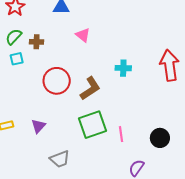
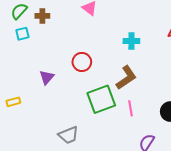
red circle: (57, 81) -> (82, 62), moved, size x0.7
brown L-shape: (90, 88) -> (126, 78), moved
purple triangle: (38, 126) -> (47, 77), moved

